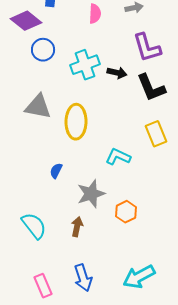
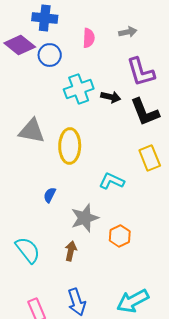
blue circle: (43, 50) -> (50, 55), moved

